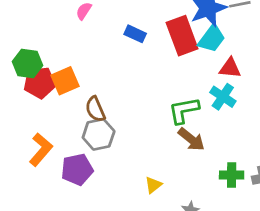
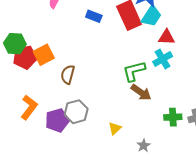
cyan cross: (223, 97) -> (163, 59), turned 30
brown semicircle: (95, 109) -> (68, 75), turned 42
gray hexagon: (99, 134) -> (76, 112), moved

